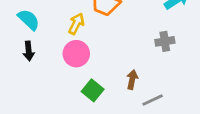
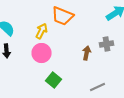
brown arrow: (132, 80) -> (86, 53), moved

